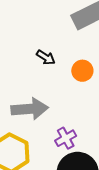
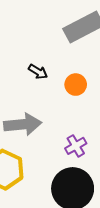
purple cross: (66, 138) -> (76, 146), moved

